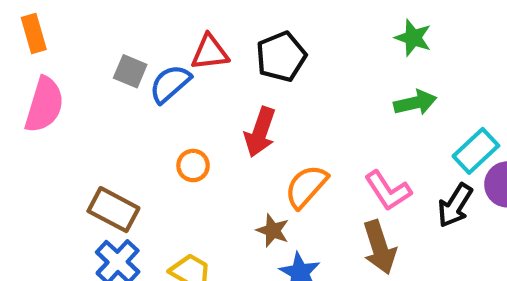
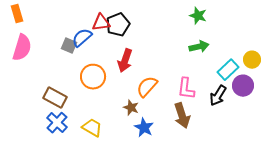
black pentagon: (281, 57) -> (118, 25), moved
gray square: (130, 71) -> (69, 46), moved
orange circle: (193, 166) -> (93, 77), size x1.6
pink L-shape: (388, 191) -> (186, 89), turned 40

